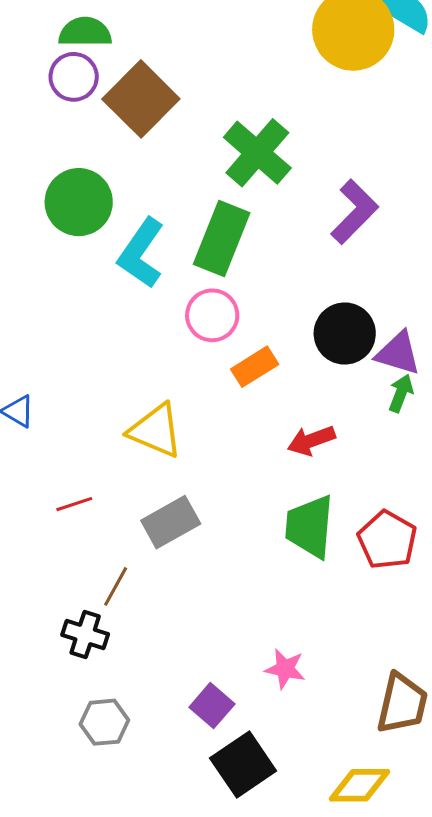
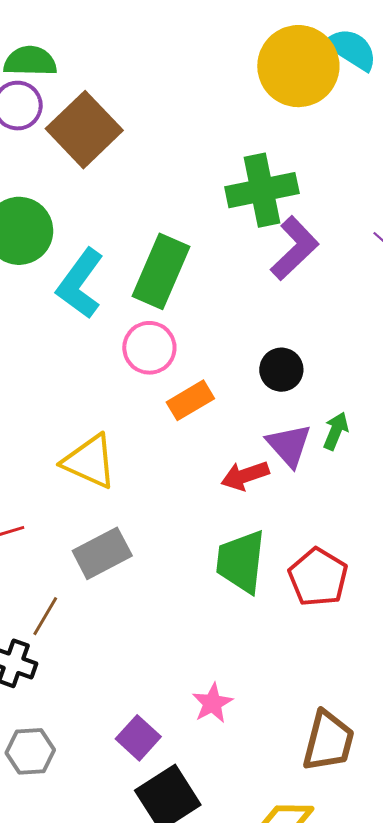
green cross: (257, 153) -> (262, 190), moved, turned 36
black circle: (345, 334) -> (281, 370), size x0.7
purple triangle: (398, 353) -> (289, 445), moved, turned 30
pink star: (285, 669) -> (212, 703), turned 30

